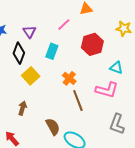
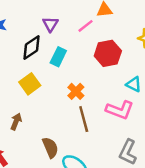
pink line: (64, 25) -> (85, 26), moved
purple triangle: (29, 32) -> (50, 24), moved
black diamond: (19, 53) -> (32, 48), moved, turned 30

